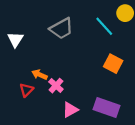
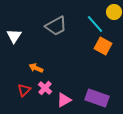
orange square: (113, 64) -> (103, 46), moved
pink cross: (56, 86) -> (45, 88), moved
red triangle: (26, 90) -> (24, 90), moved

